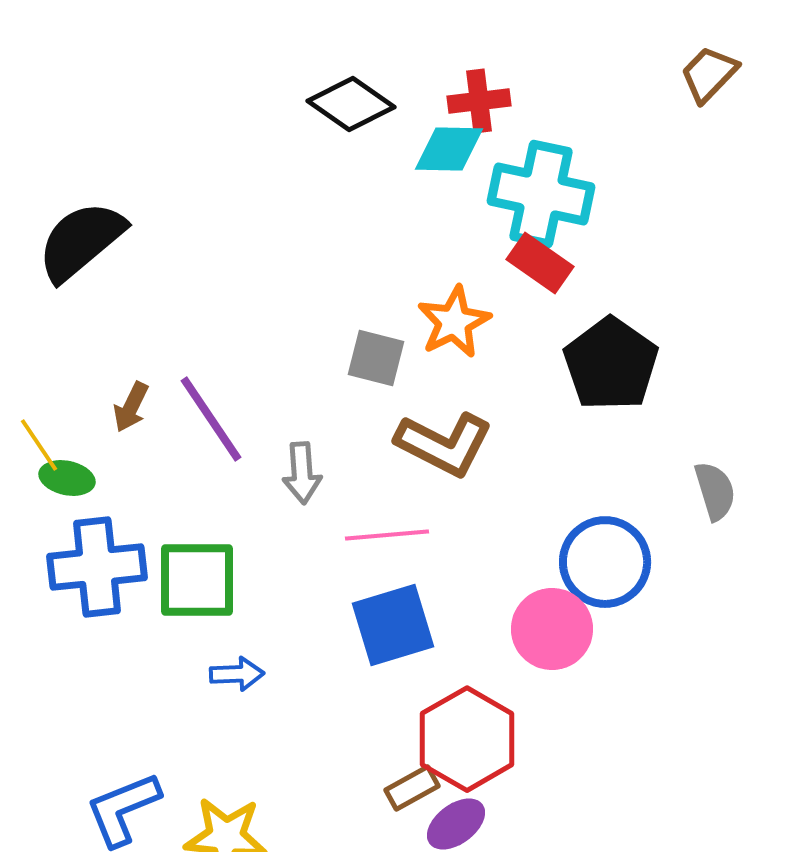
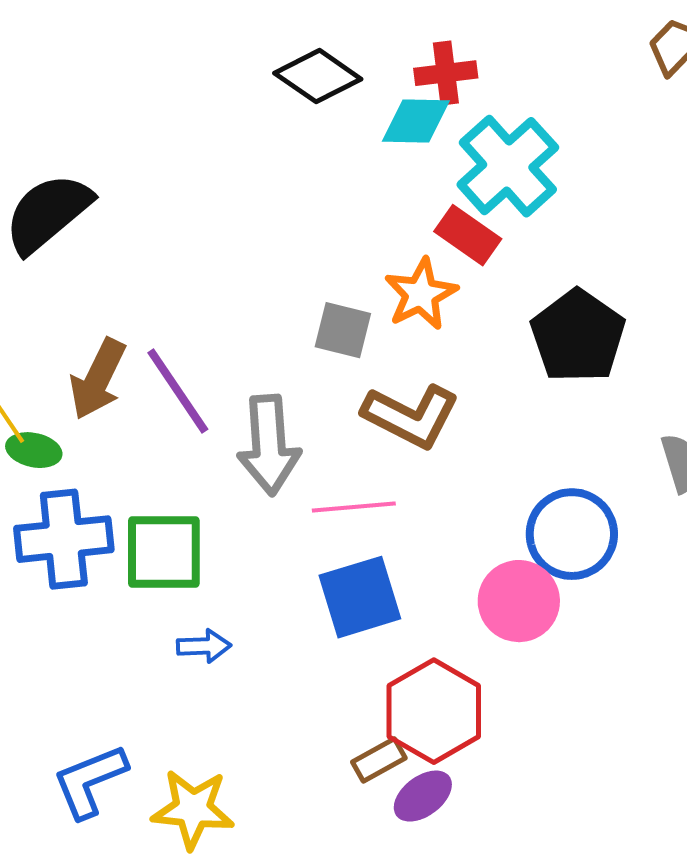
cyan cross: (541, 194) -> (508, 166), turned 36
red rectangle: (540, 263) -> (468, 235), moved
brown arrow: (131, 407) -> (98, 379), size x1.6
gray arrow: (302, 473) -> (269, 445), size x1.6

